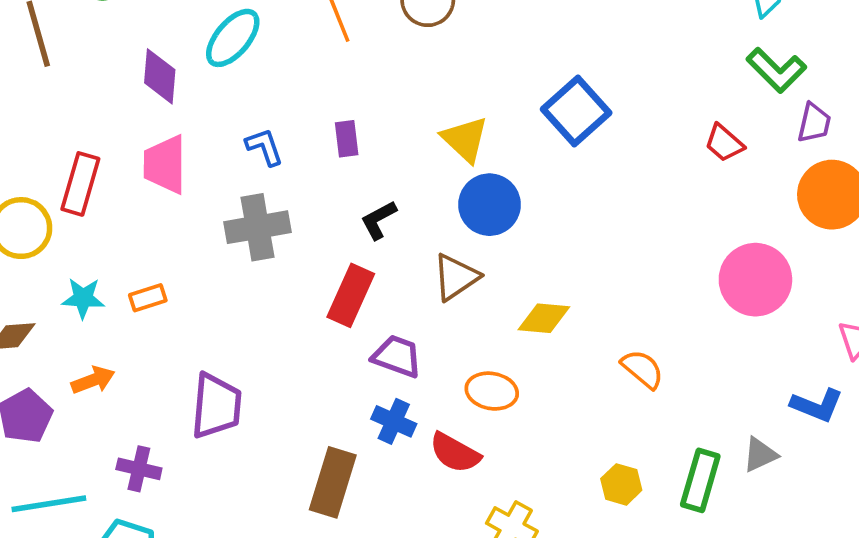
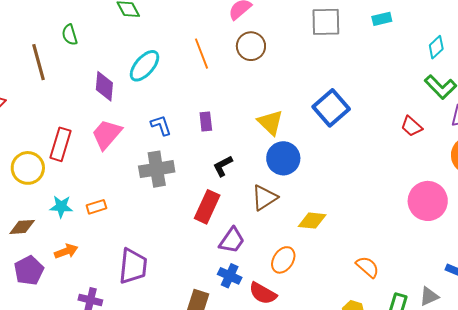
pink trapezoid: (165, 164) -> (107, 134), turned 40
purple trapezoid: (397, 356) -> (232, 240), turned 104
orange semicircle: (642, 369) -> (367, 267), moved
orange ellipse: (492, 391) -> (283, 260), turned -68

